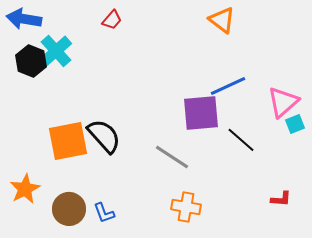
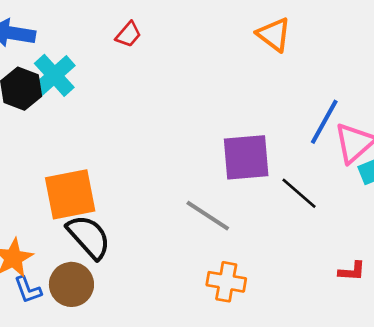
blue line: (228, 86) -> (324, 122), moved, turned -36
black semicircle: (104, 136) -> (89, 237), moved
blue L-shape: (104, 213) -> (28, 290), moved

